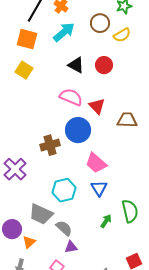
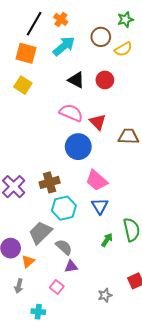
brown cross: (50, 145) -> (50, 182), moved
gray trapezoid: (41, 214) -> (40, 233), turned 110

